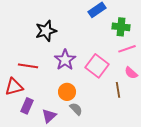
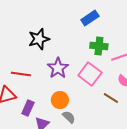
green cross: (121, 27) -> (99, 46), moved
brown line: (118, 90) -> (111, 98), turned -49
purple rectangle: (27, 106) -> (28, 108), moved

